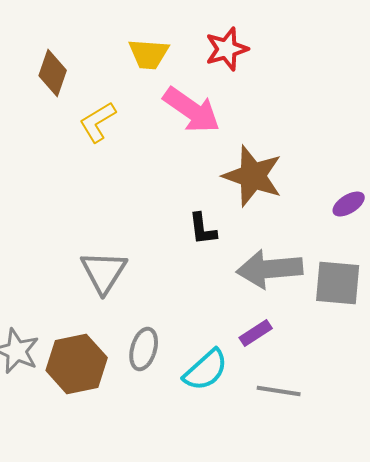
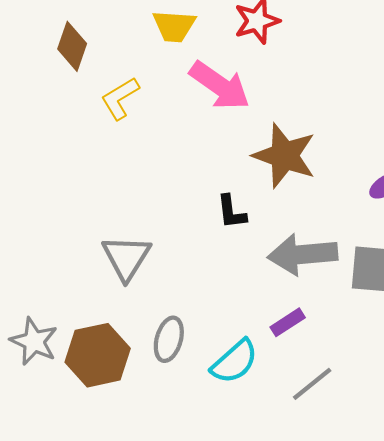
gray line: (279, 391) -> (312, 384), turned -48

